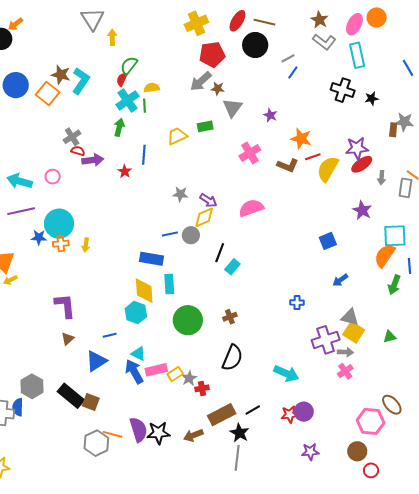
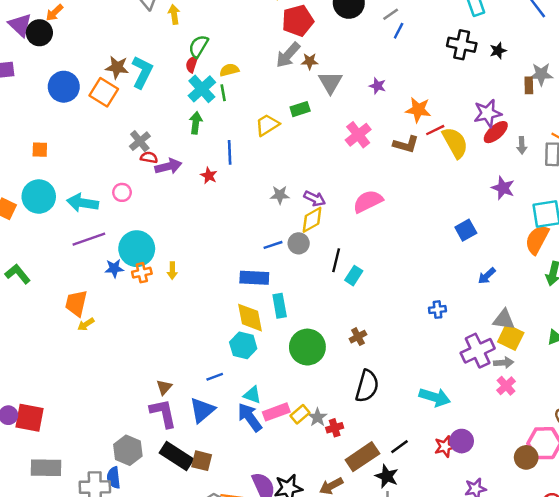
yellow semicircle: (328, 169) -> (455, 143), turned 128
purple L-shape: (65, 306) -> (163, 413), moved
brown circle: (357, 451) -> (526, 457), moved

